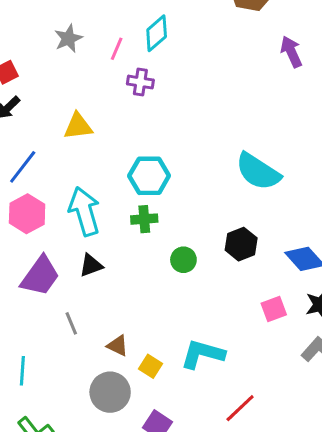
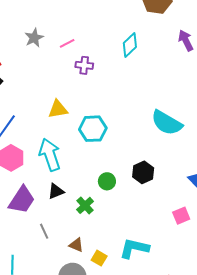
cyan diamond: (157, 33) -> (130, 45), moved
pink line: (117, 49) -> (67, 43), turned 42
yellow triangle: (78, 126) -> (58, 109), moved
green cross: (144, 219) -> (85, 205), moved, turned -36
black hexagon: (241, 244) -> (143, 172), moved
green circle: (183, 260) -> (107, 181), moved

